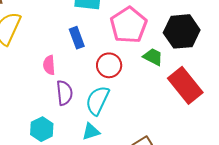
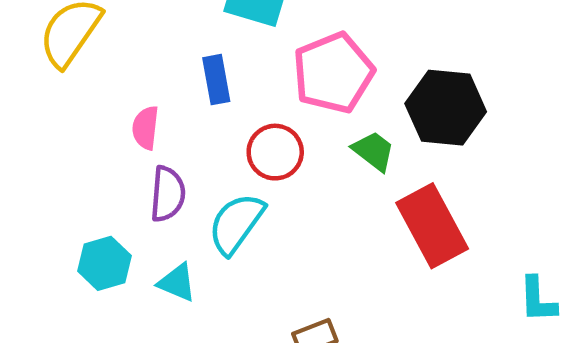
cyan triangle: (91, 132) -> (177, 283), moved, turned 30

